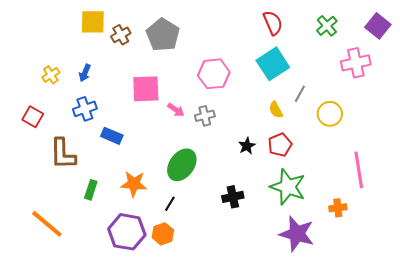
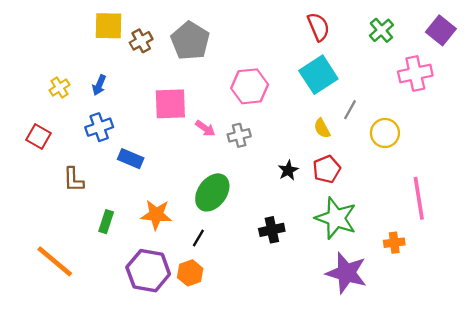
brown L-shape: (63, 154) -> (73, 180), size x0.7

